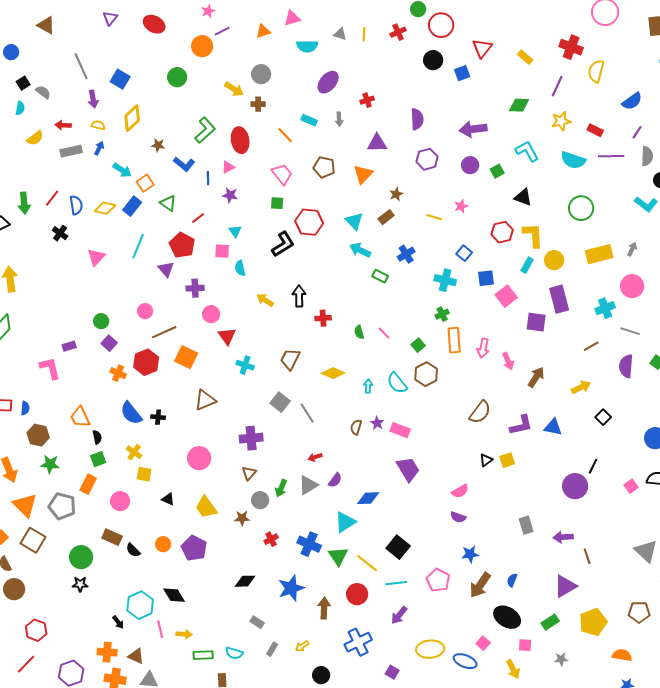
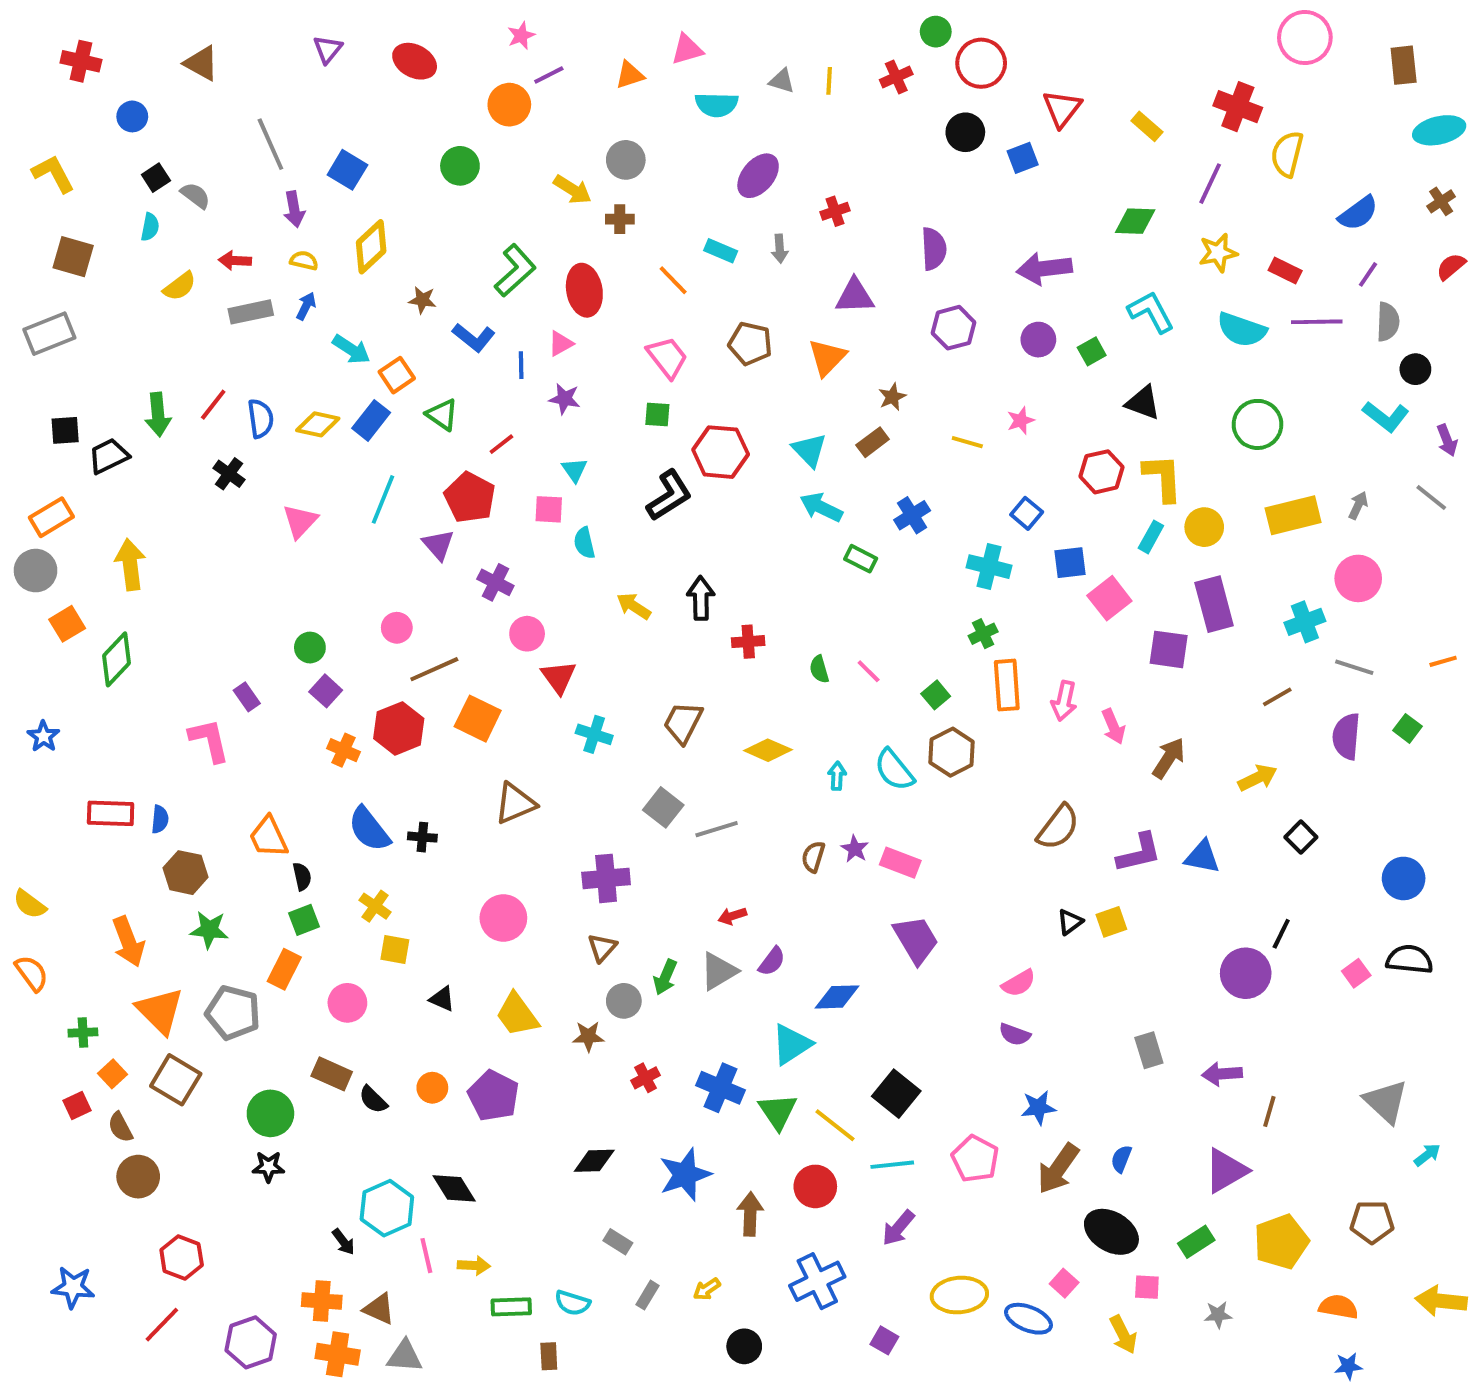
purple cross: (195, 288) -> (495, 582), turned 30
purple rectangle: (69, 346) -> (247, 697), turned 72
gray line: (307, 413) -> (717, 829), turned -75
brown line: (587, 556) -> (1269, 1111), turned 35

